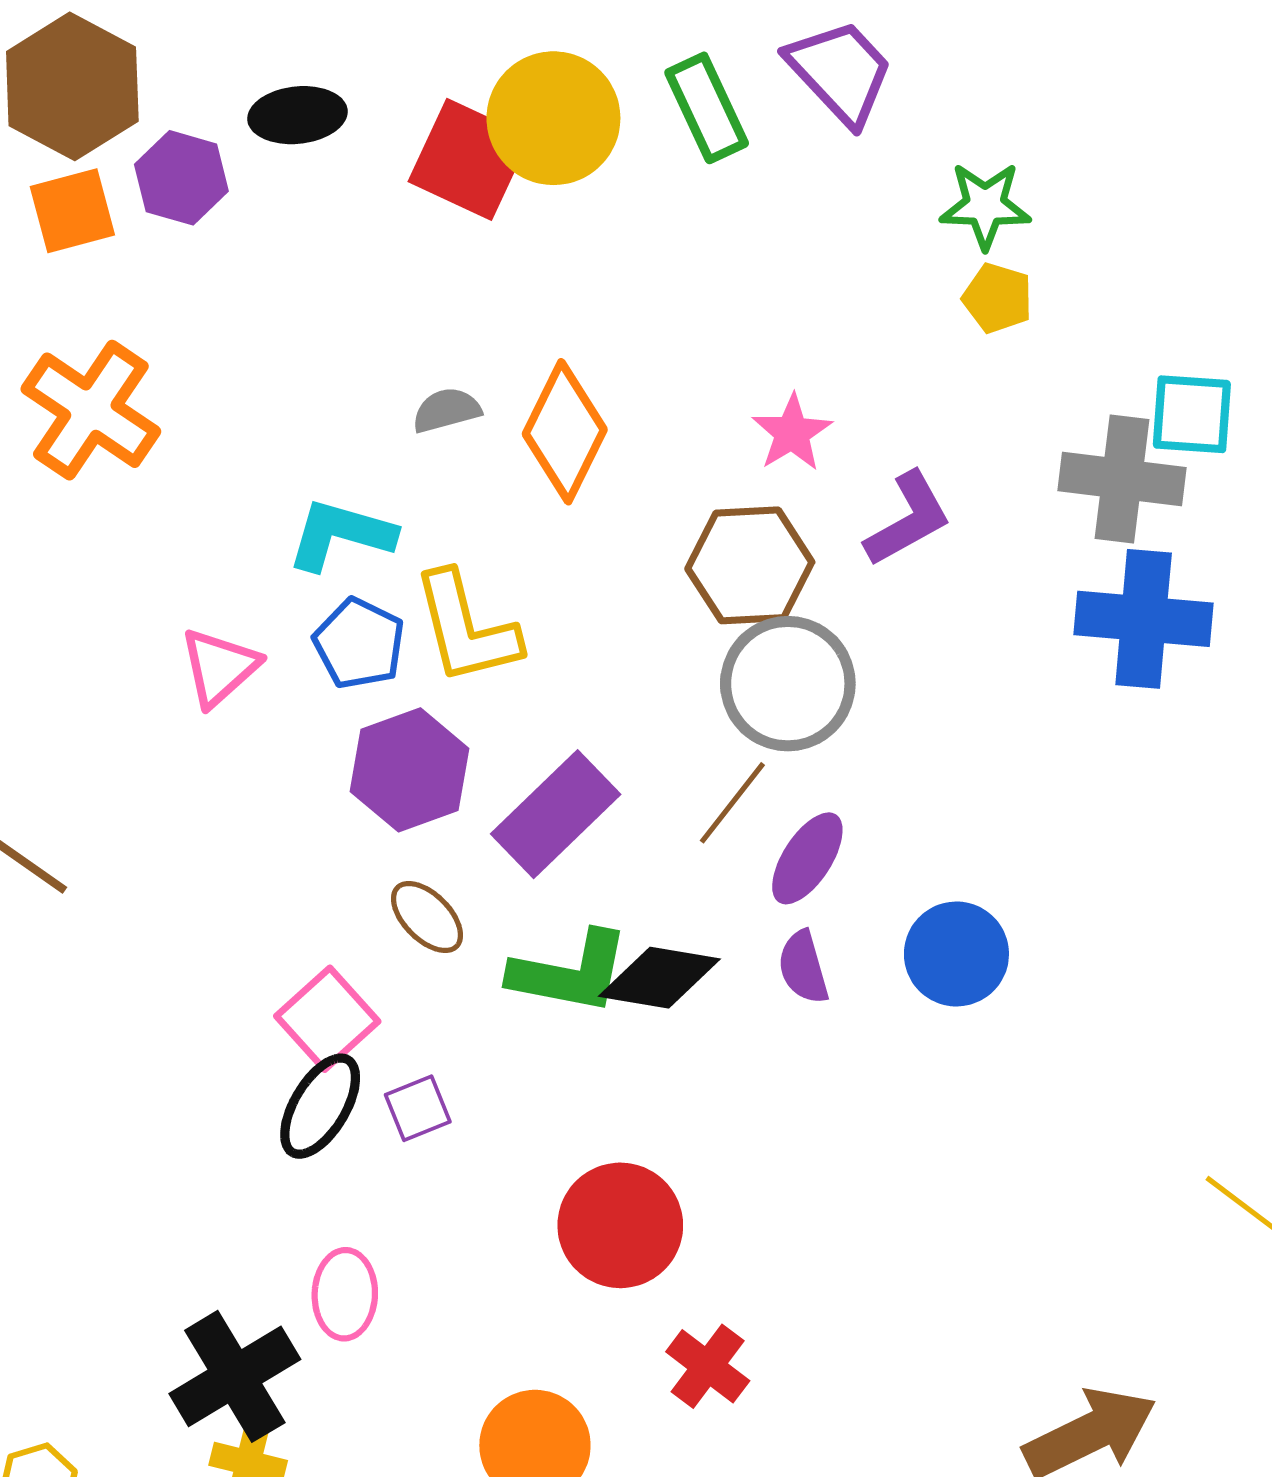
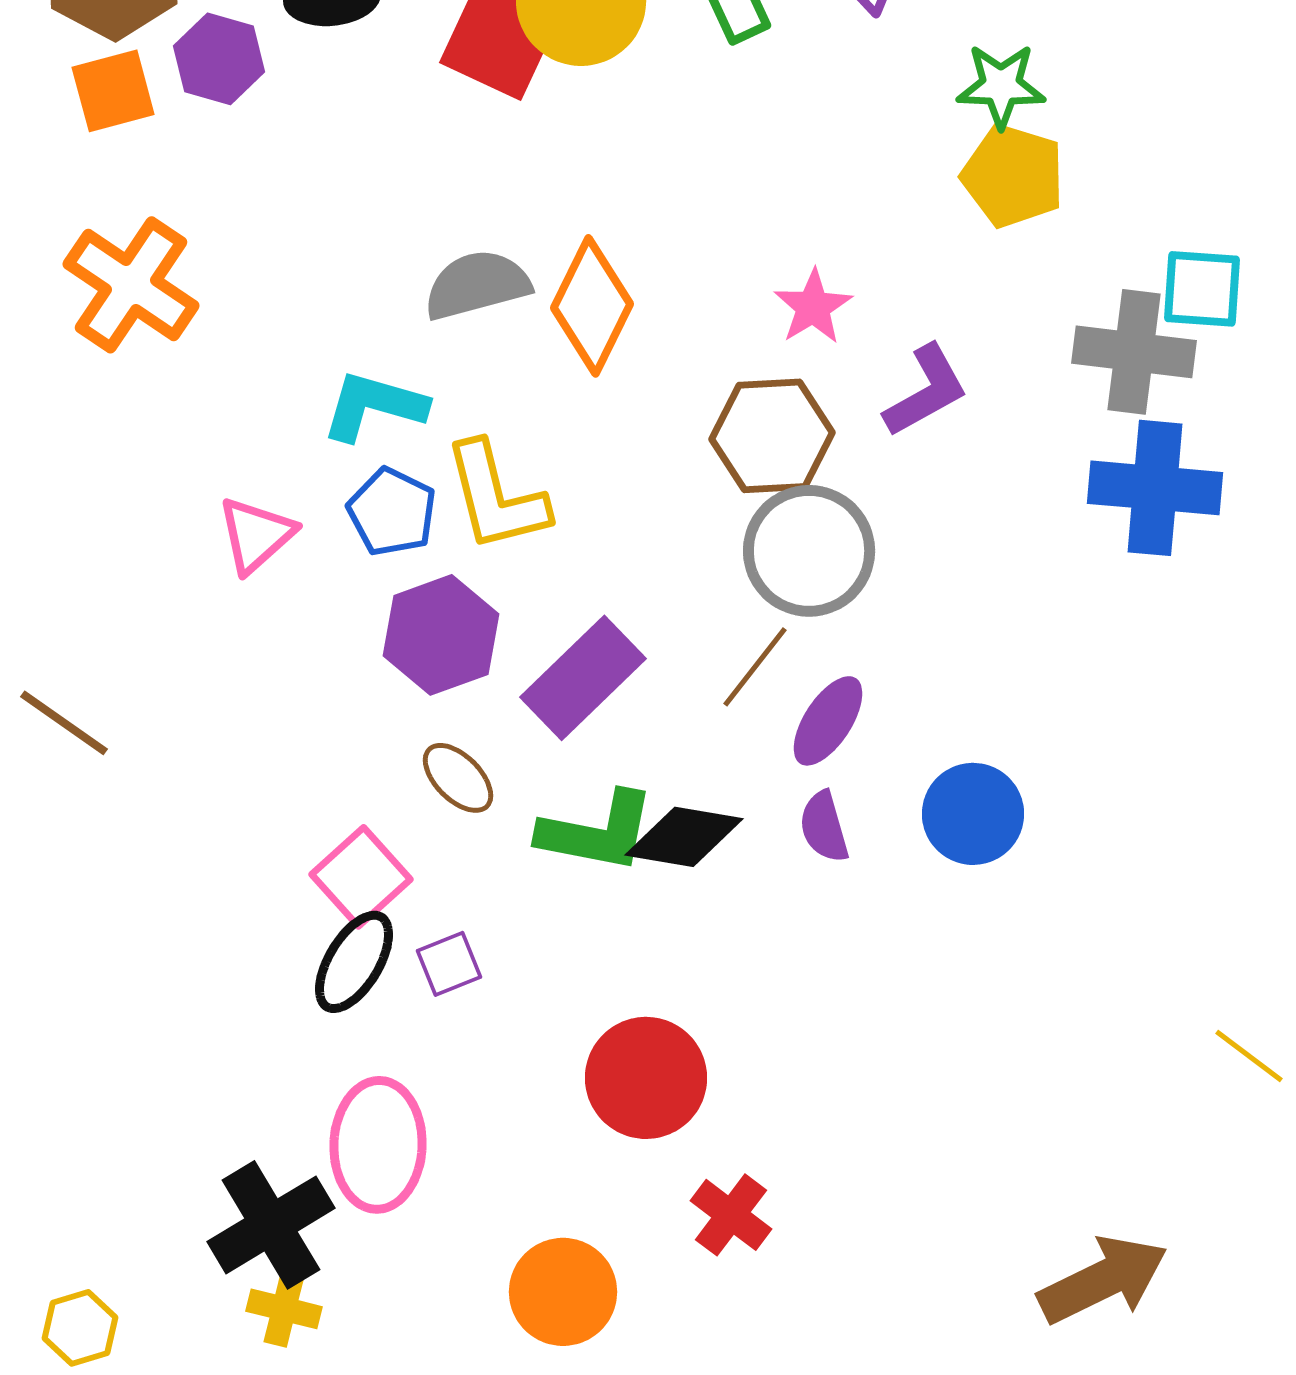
yellow pentagon: (998, 298) -> (1013, 176), size x1.5
gray semicircle: (447, 410) -> (477, 285), size x1.6
pink ellipse: (345, 1294) -> (378, 1145), size x1.5

